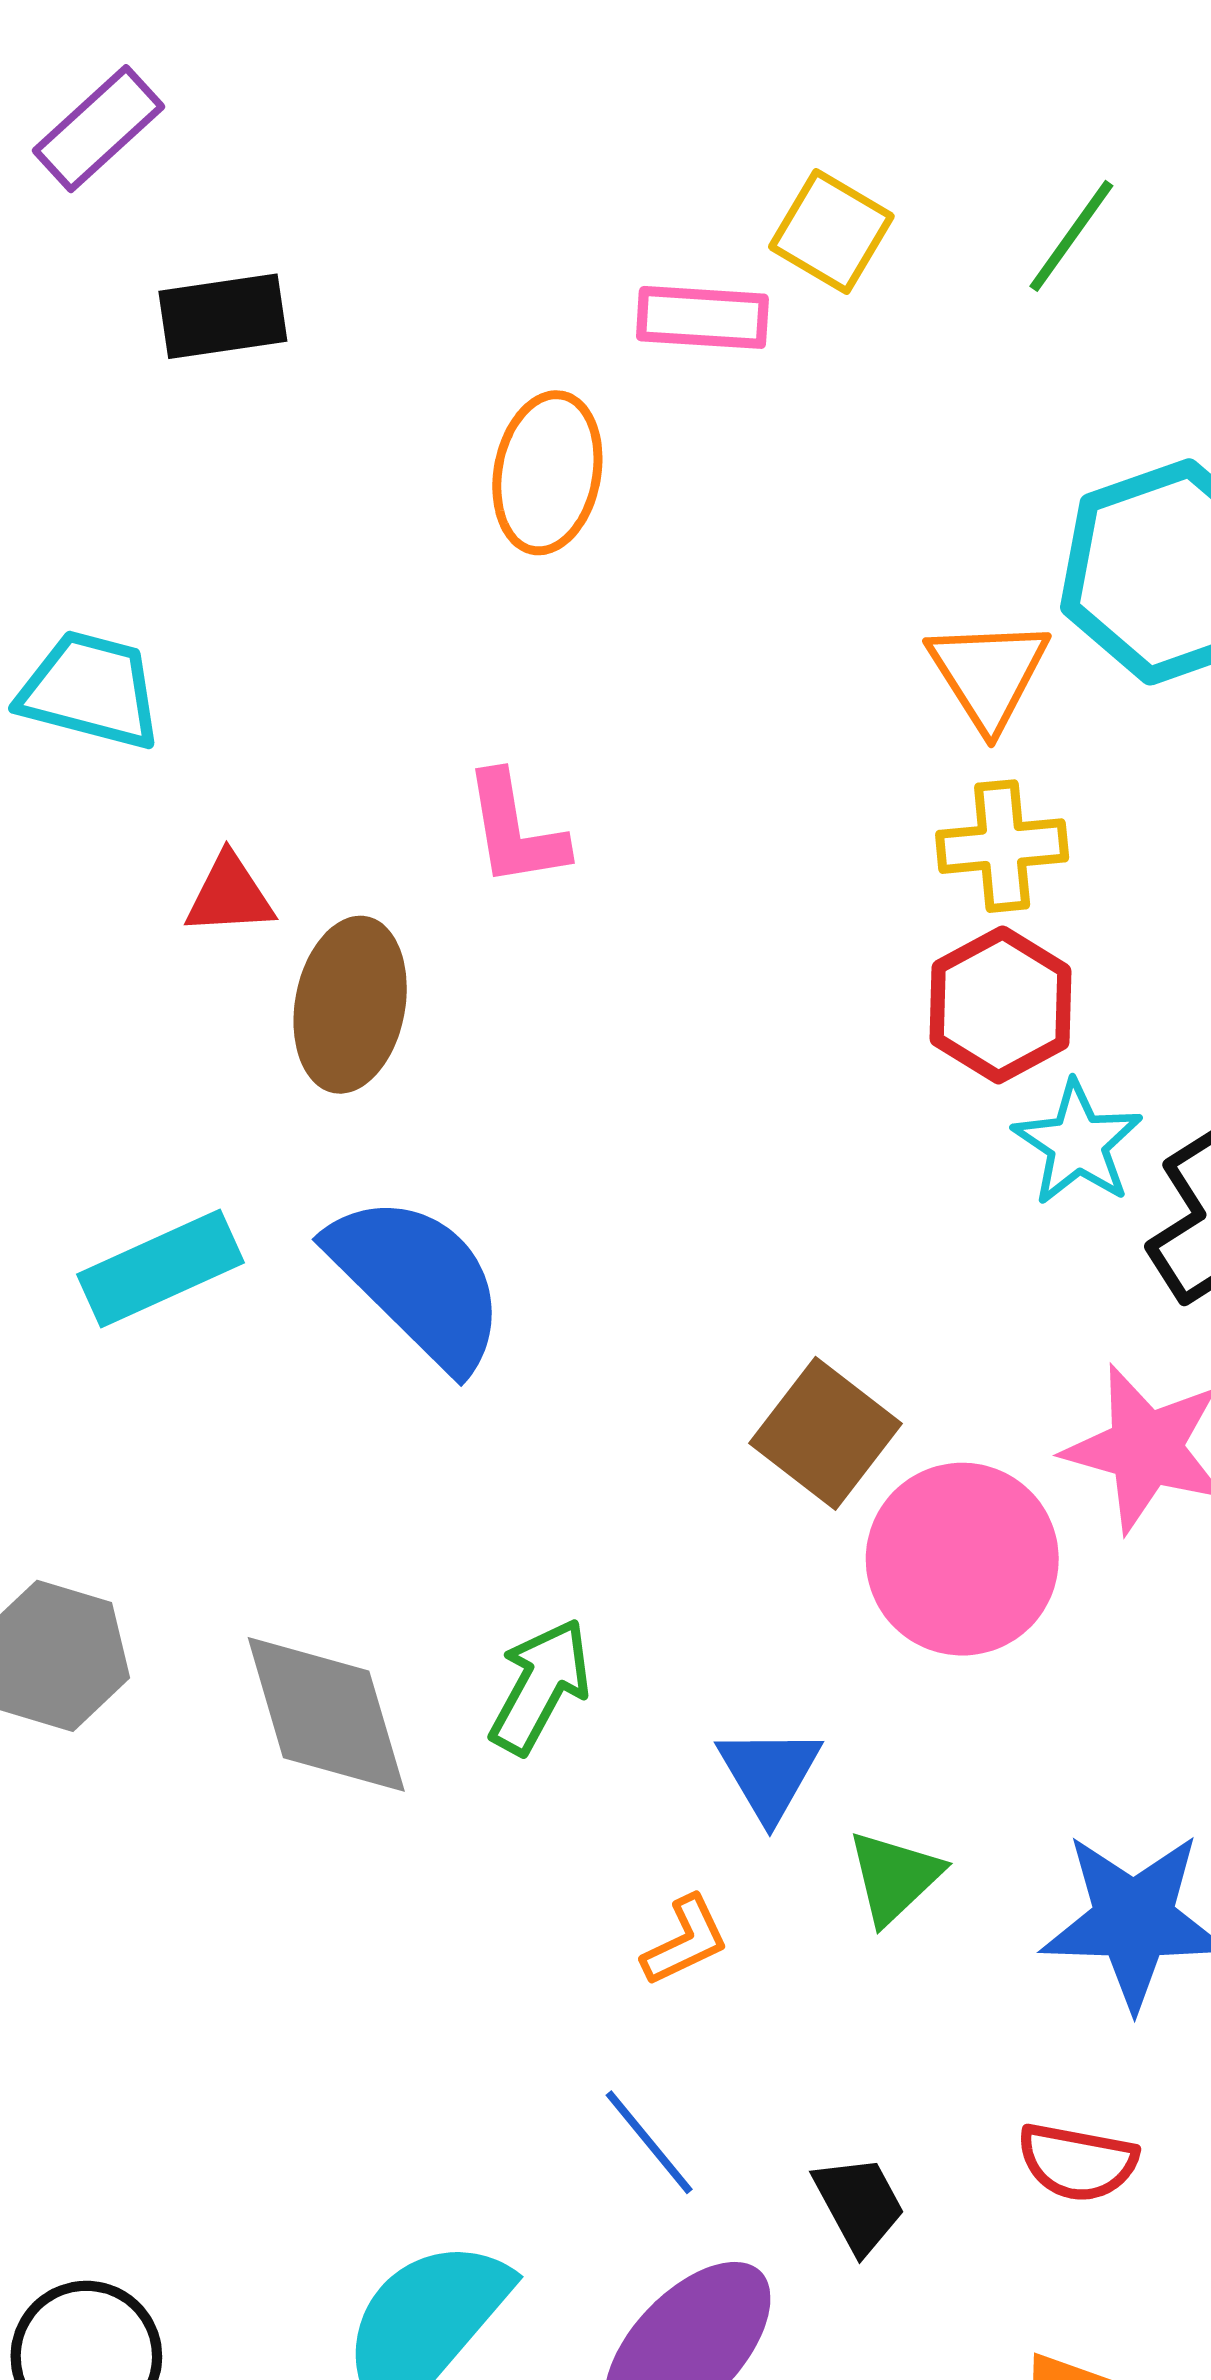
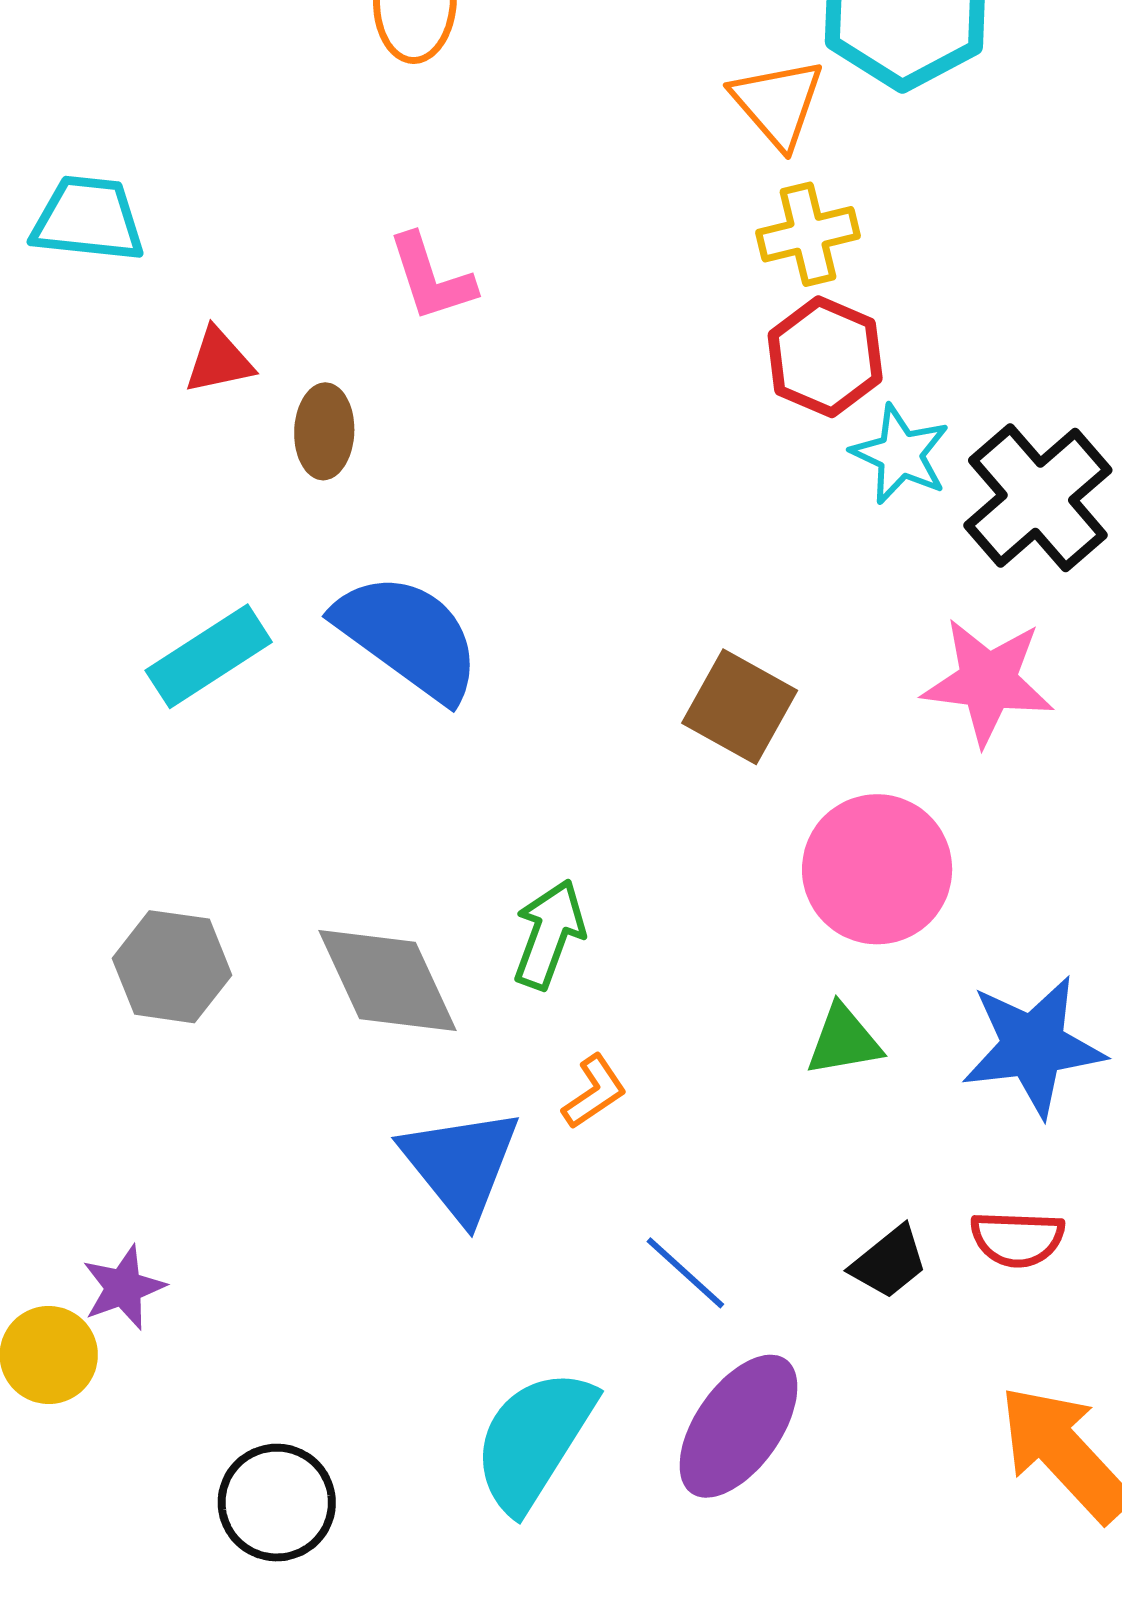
brown ellipse: (350, 1005) -> (324, 431), size x0.7
pink circle: (962, 1559) -> (877, 869), moved
blue triangle: (769, 1773) -> (461, 1164), moved, size x1.5
green triangle: (894, 1877) -> (844, 1040), turned 42
orange L-shape: (685, 1941) -> (594, 1092), moved
black trapezoid: (859, 2204) -> (889, 1262), moved, turned 88

